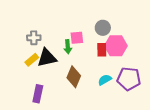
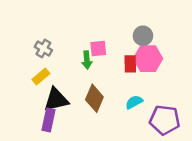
gray circle: (103, 28) -> (143, 36), moved
gray cross: (34, 38) -> (43, 49), turned 32
black triangle: (47, 58) -> (56, 100), moved
purple pentagon: (129, 79) -> (165, 120), moved

